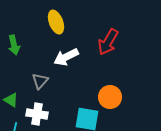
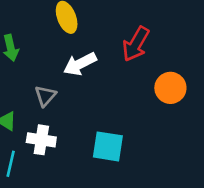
orange circle: (110, 97) -> (170, 88), moved

